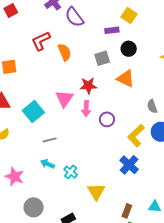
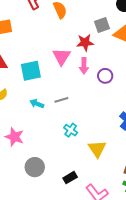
gray square: (102, 58) -> (102, 25), moved
cyan square: (33, 112) -> (31, 71), turned 30
gray line: (50, 140) -> (61, 100), moved
cyan arrow: (47, 164) -> (37, 104), moved

